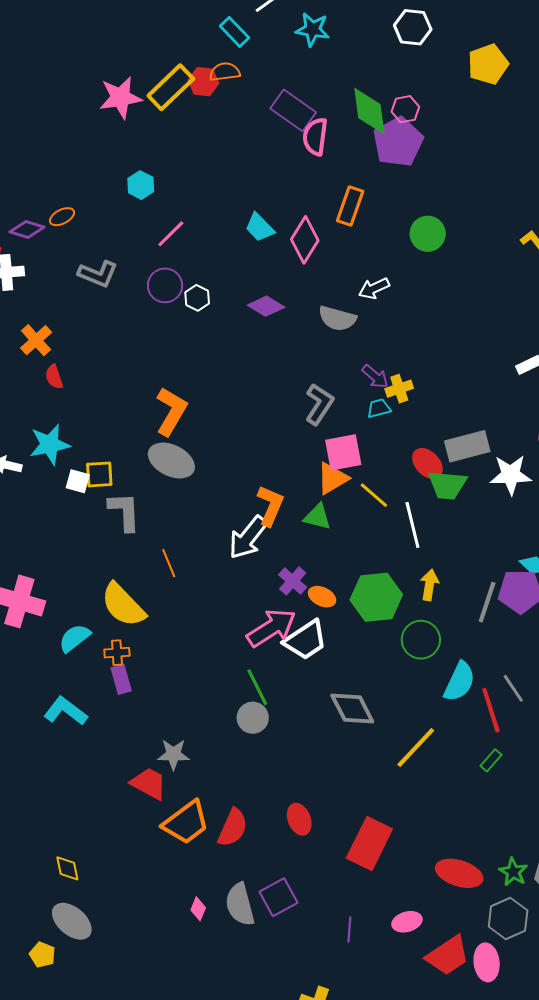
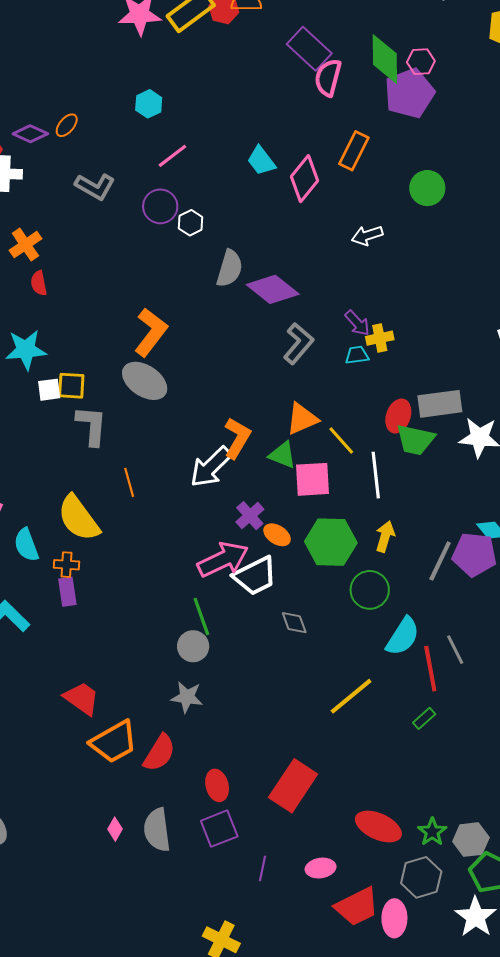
orange ellipse: (62, 217) -> (67, 125), turned -30
purple diamond: (266, 306) -> (273, 289), moved, size x1.4
gray semicircle: (337, 318) -> (230, 268), moved, turned -96
pink square: (343, 452) -> (312, 479), moved
red ellipse: (427, 464) -> (398, 416), turned 56
white square: (78, 481) -> (49, 390), turned -30
cyan semicircle: (75, 638) -> (26, 545), turned -80
gray diamond: (352, 709) -> (294, 623), moved, size x0.6
gray star: (173, 754) -> (187, 697), moved
red ellipse: (299, 819) -> (217, 785), moved
purple square: (279, 897) -> (219, 829), moved

